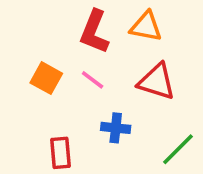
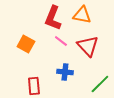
pink line: (93, 80) -> (61, 41), moved
red triangle: (157, 82) -> (88, 46), turned 30

